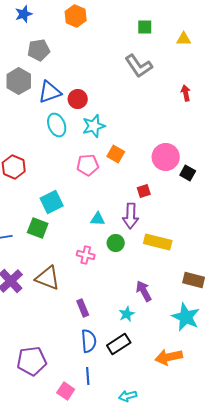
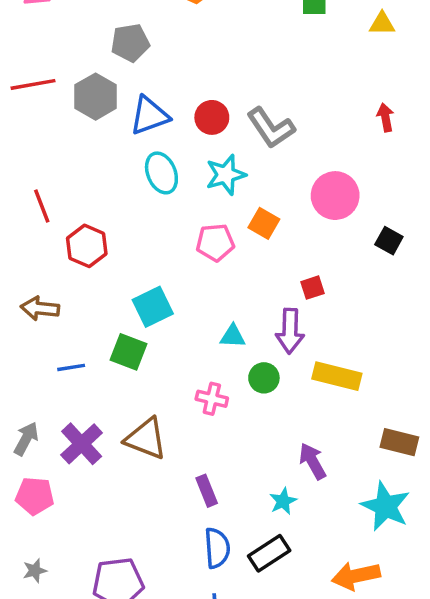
gray L-shape: (139, 66) -> (271, 128), moved
red circle: (78, 99) -> (212, 117), moved
pink circle: (166, 157) -> (335, 196), moved
black square: (188, 173) -> (389, 241), moved

